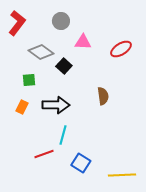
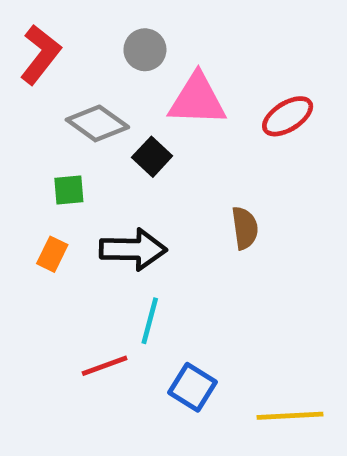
pink triangle: (83, 42) -> (197, 100), size x1.5

